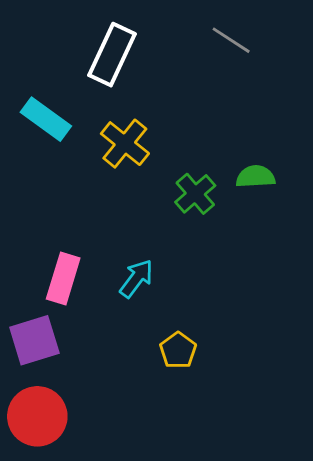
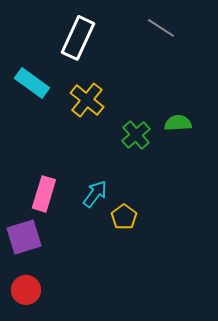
yellow pentagon: (178, 350) -> (124, 217), moved
red circle: (37, 416) -> (26, 290), size x0.7

